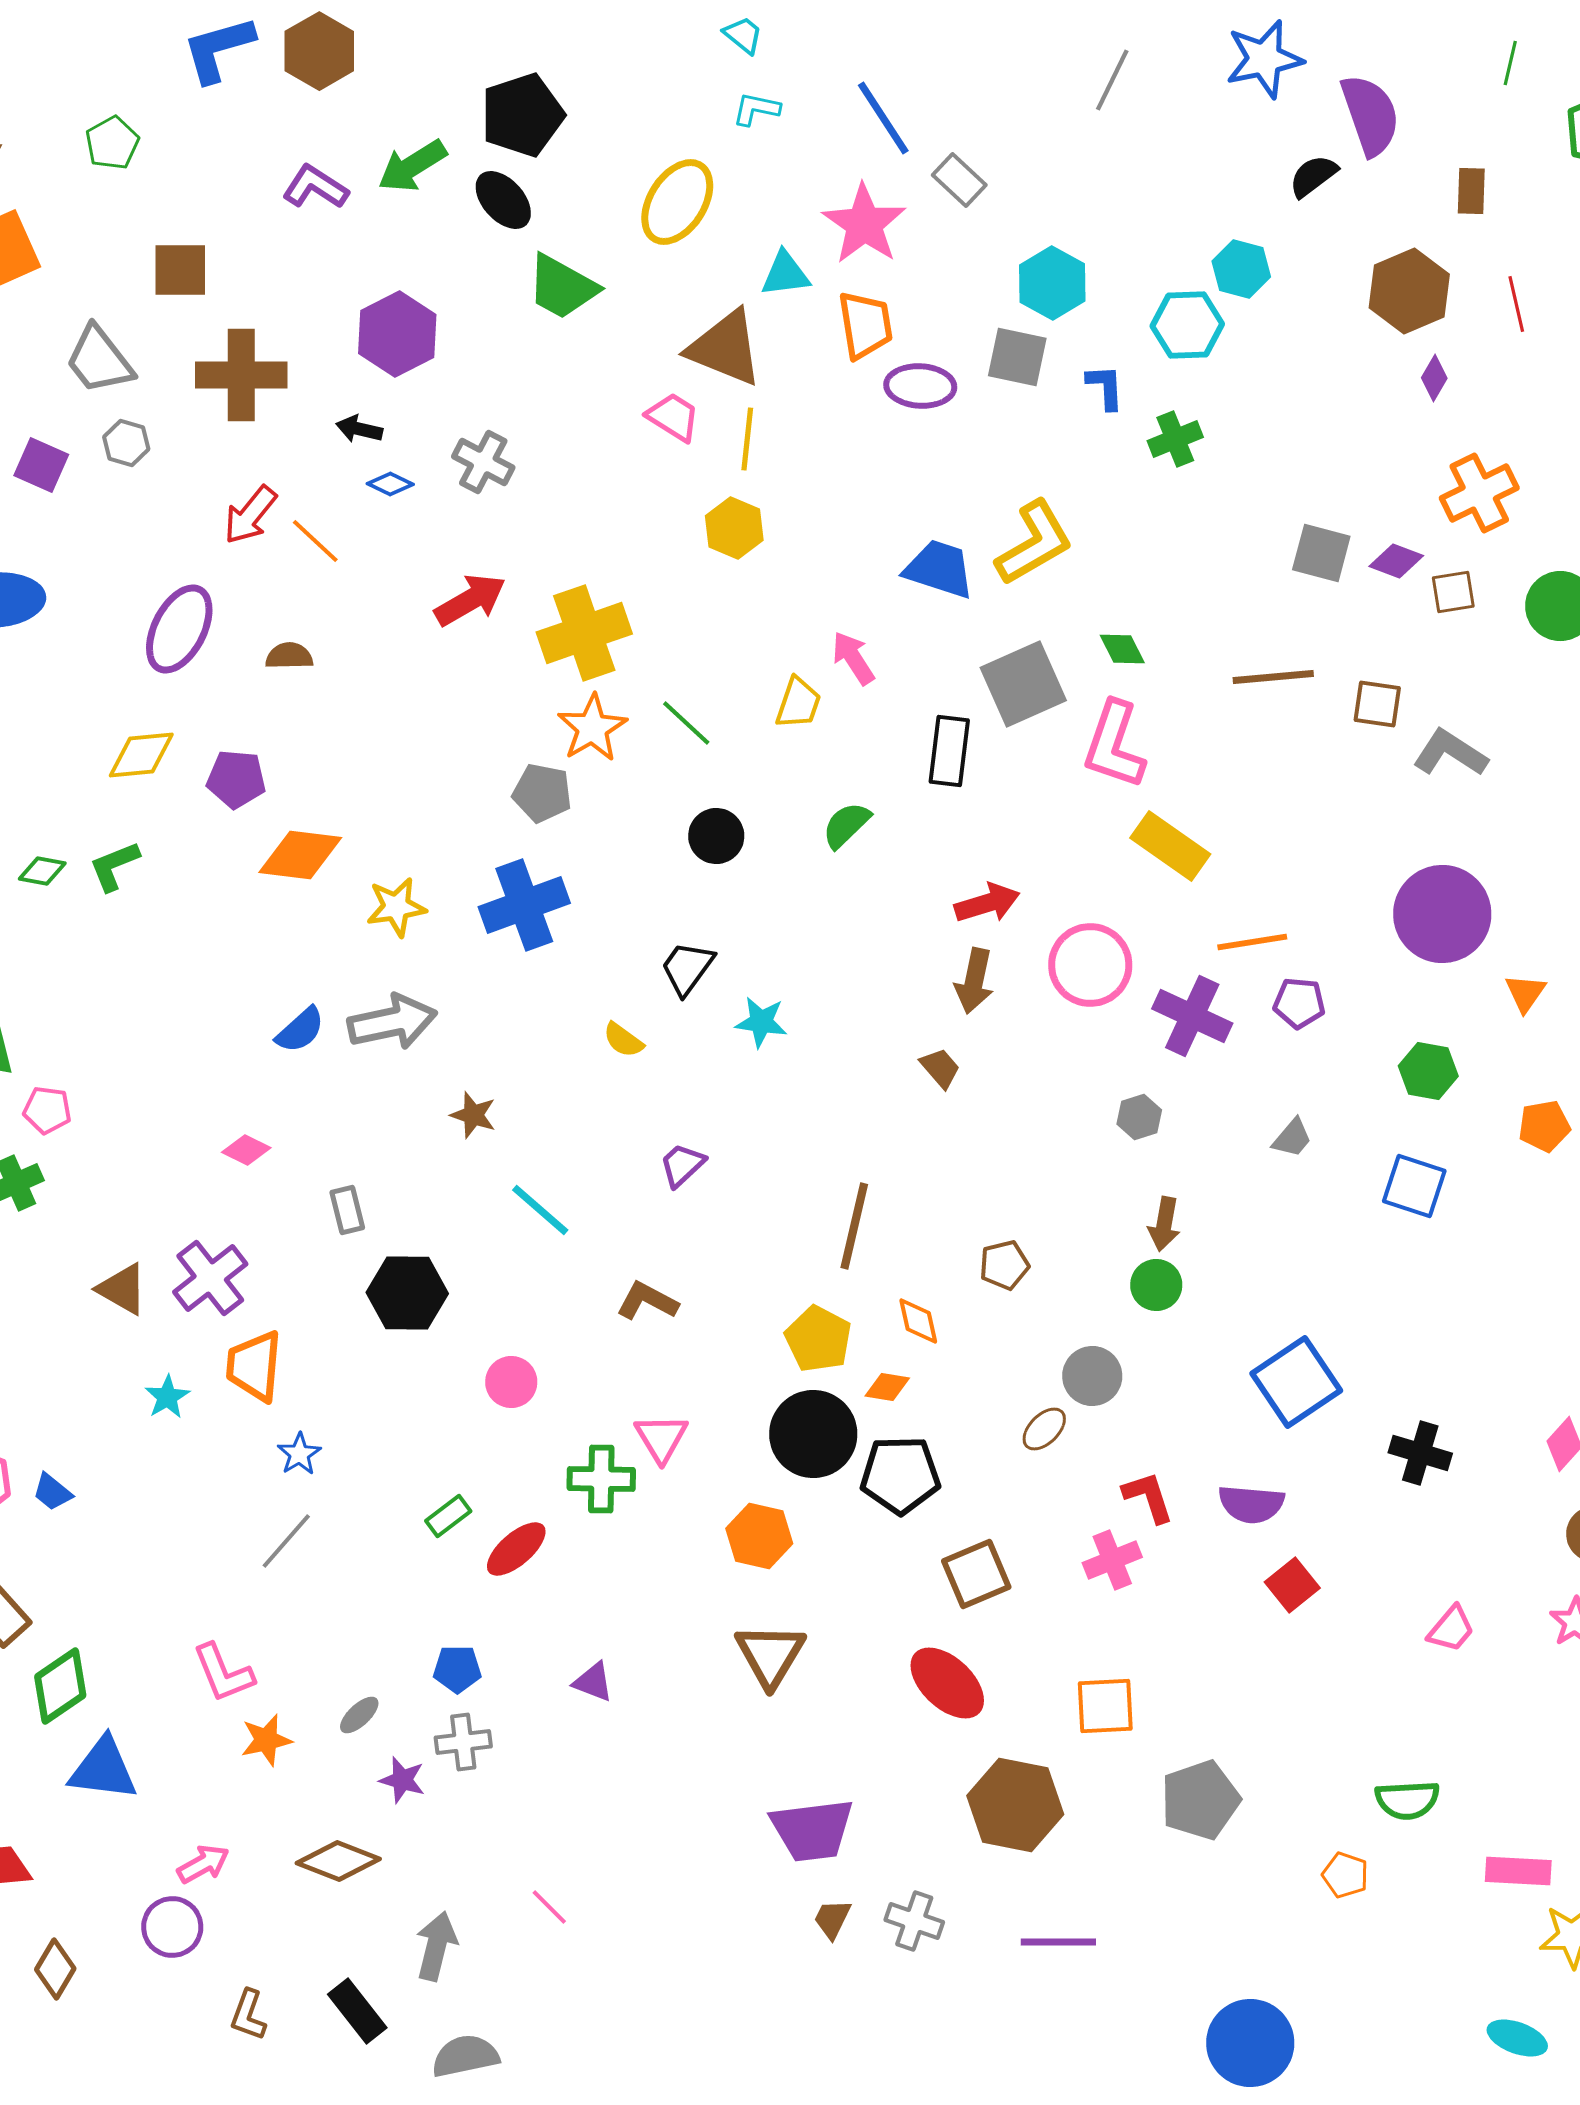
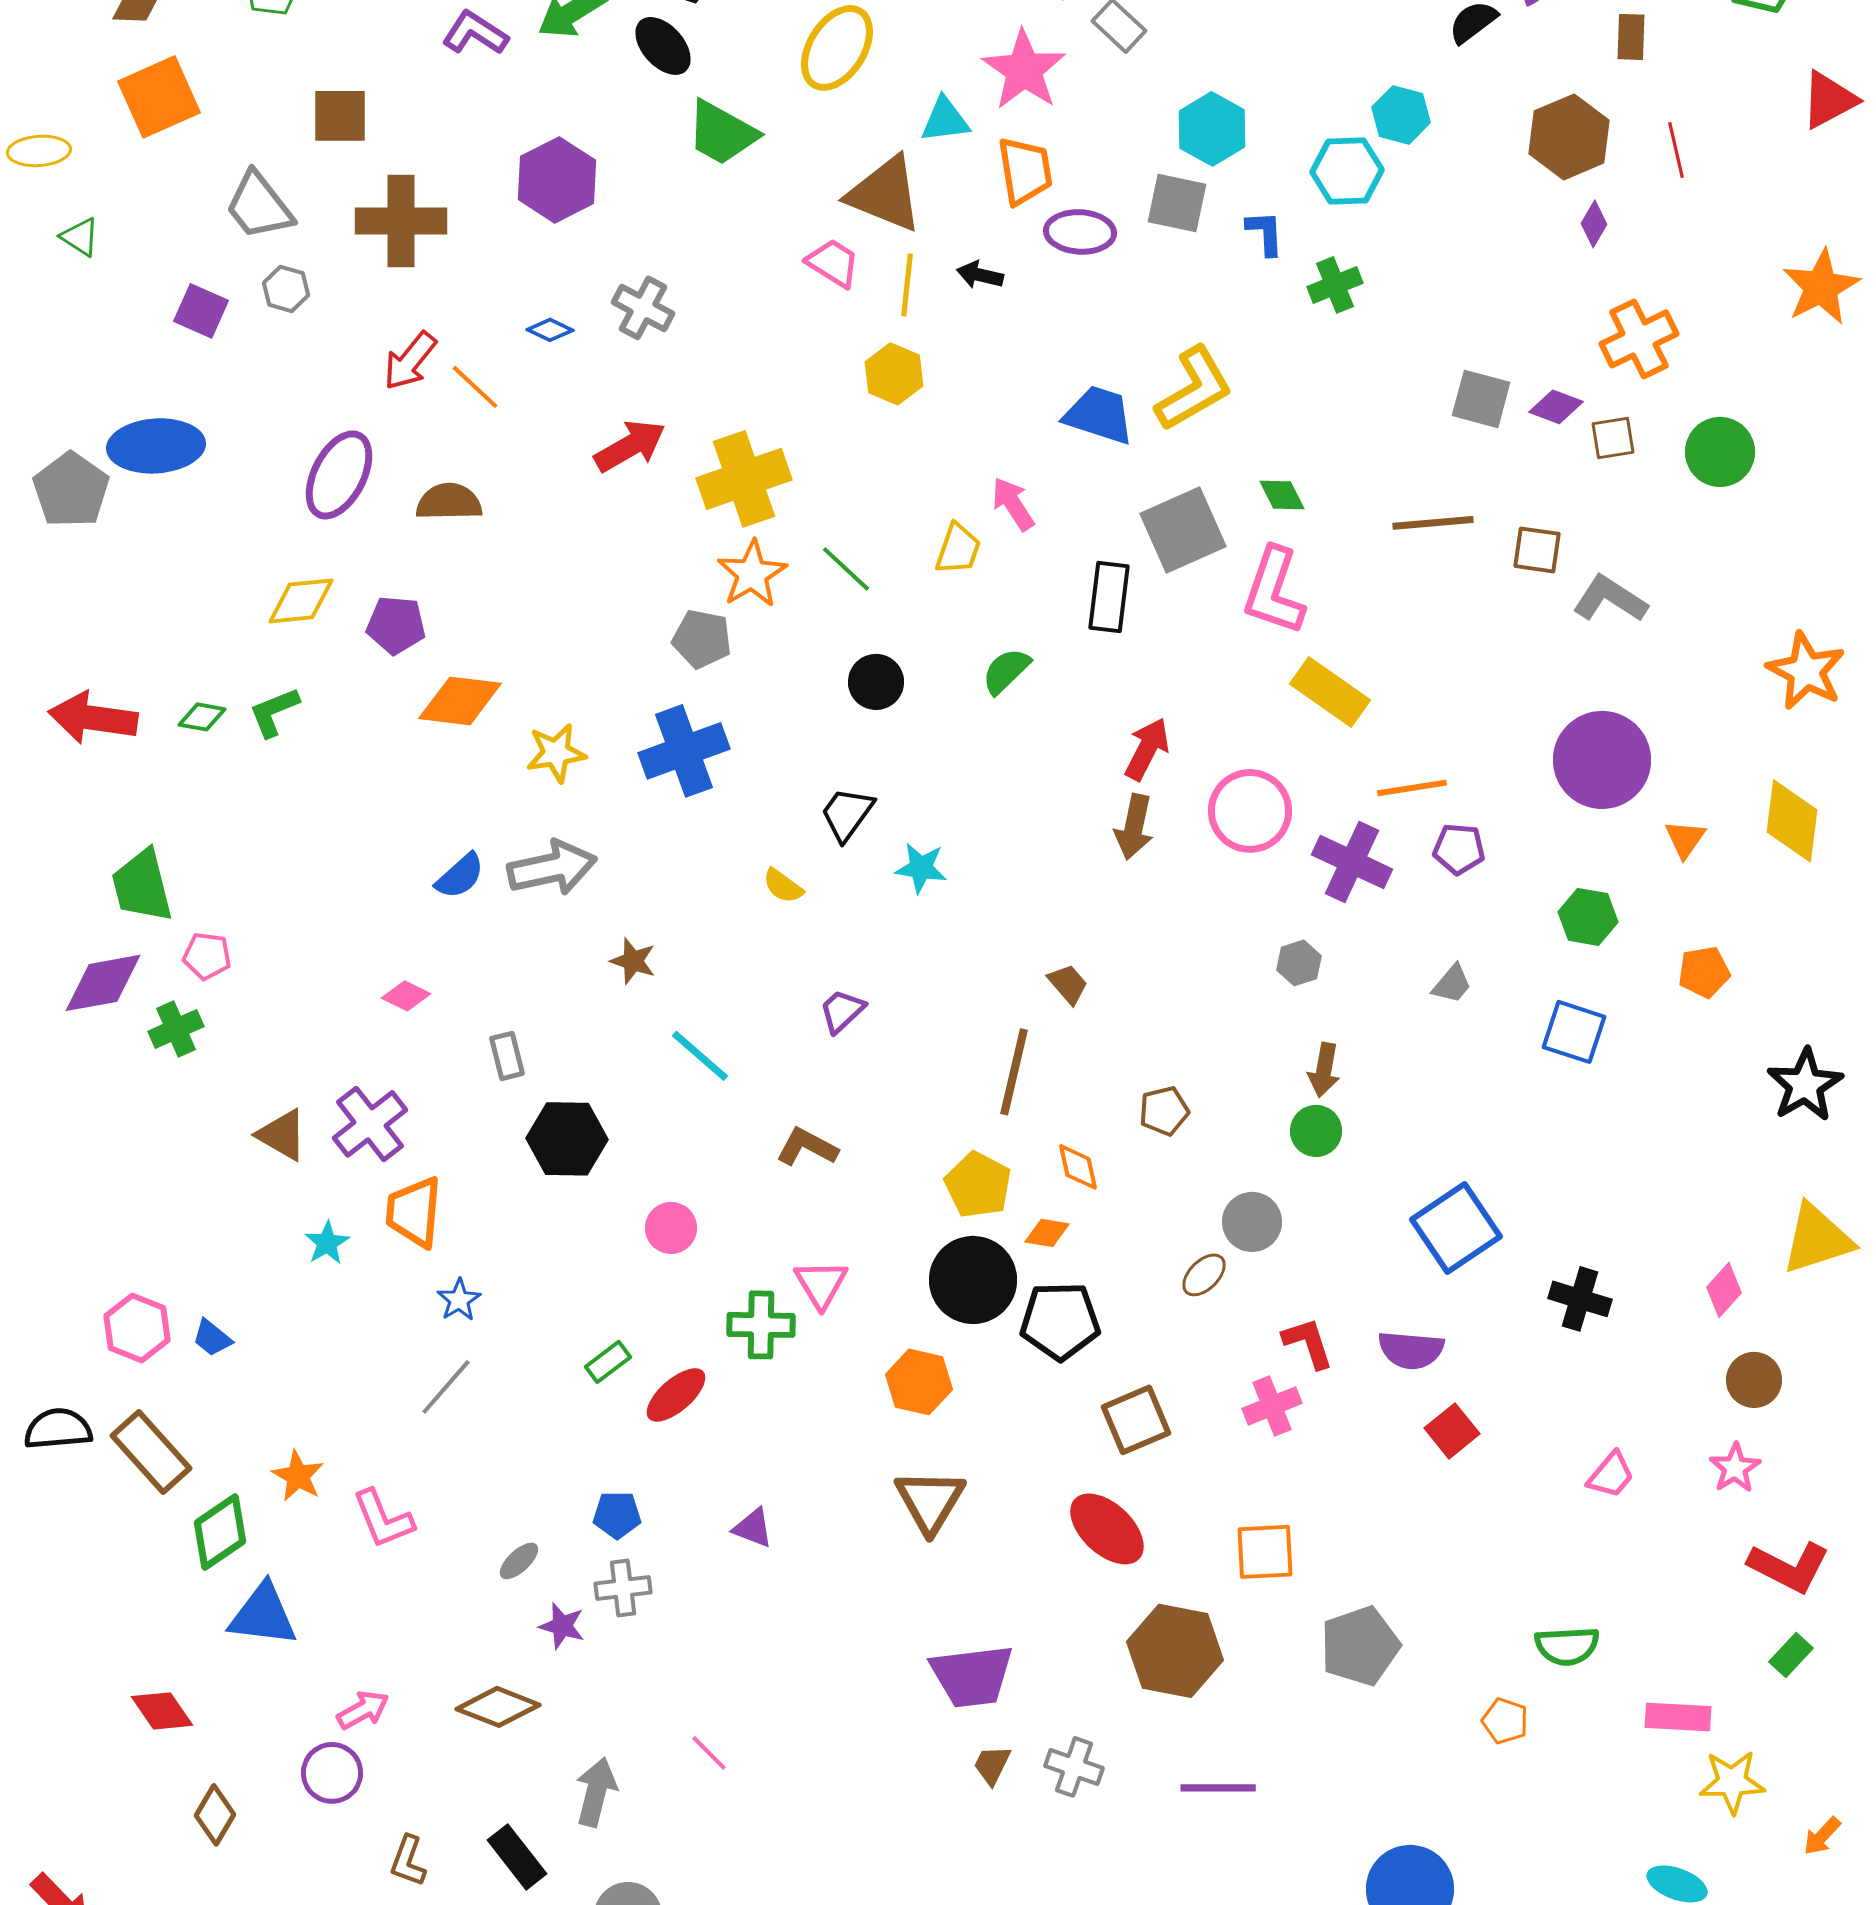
black arrow: (359, 429) -> (980, 275), moved
brown semicircle: (289, 656) -> (449, 502), size x1.4
red arrow: (987, 903) -> (1147, 749), turned -46
brown trapezoid: (940, 1068) -> (1068, 984), moved
orange star: (266, 1740) -> (298, 1476), moved, turned -30

